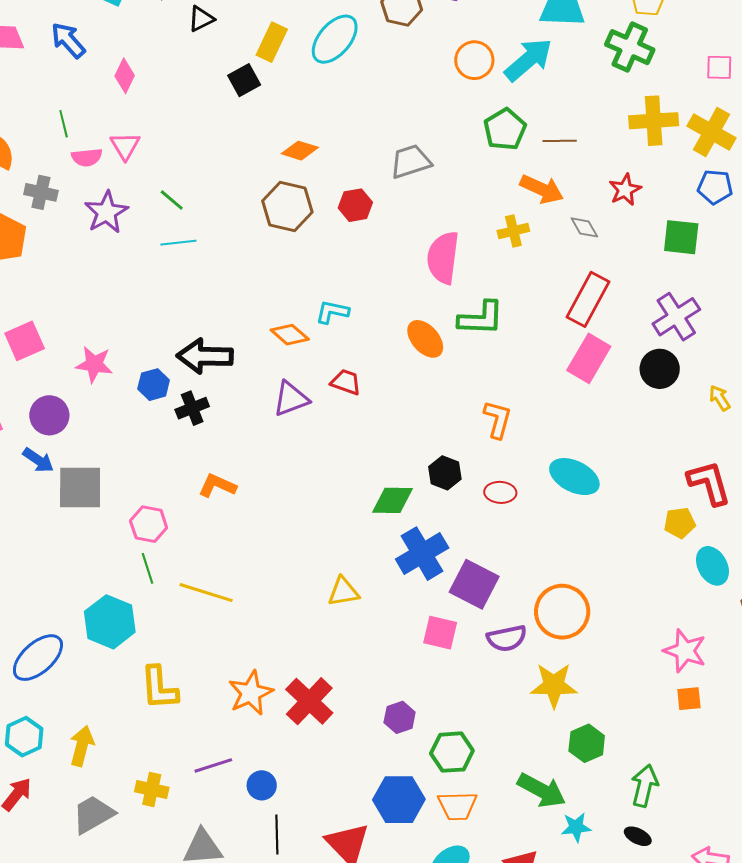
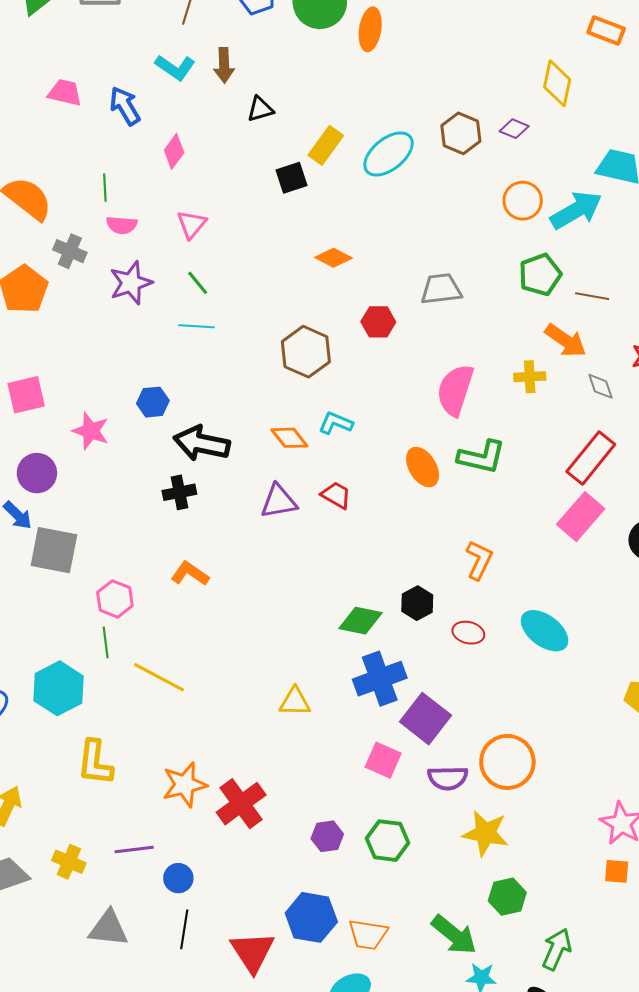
pink triangle: (125, 146) -> (192, 224), moved
brown hexagon: (287, 207) -> (306, 352), moved
blue hexagon: (154, 385) -> (153, 402), moved
green hexagon: (452, 752) -> (387, 841), moved

